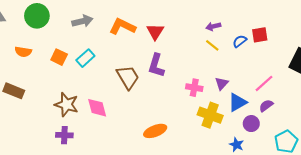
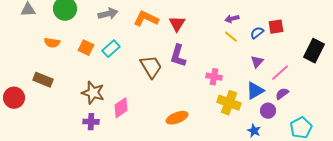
purple triangle: (222, 83) -> (257, 62), moved
pink diamond: (97, 108) -> (121, 108), moved, turned 70

